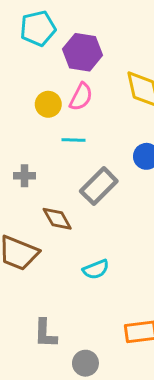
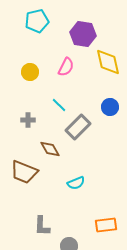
purple hexagon: (82, 52) -> (83, 34), moved
yellow circle: (48, 104) -> (30, 72), moved
cyan line: (74, 140) -> (59, 105), moved, turned 42

